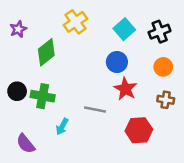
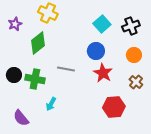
yellow cross: (76, 22) -> (48, 13), moved, turned -30
brown cross: (166, 100) -> (136, 82), turned 32
gray line: (95, 110) -> (66, 69), moved

